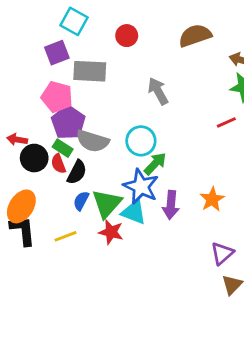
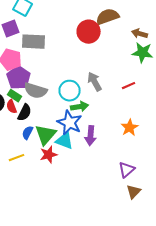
red circle: (127, 36) -> (89, 32), moved, size x1.5
gray arrow: (158, 91) -> (95, 82), moved
red line: (226, 122) -> (129, 86), moved
green arrow: (155, 164) -> (80, 107), turned 36
orange star: (212, 199) -> (130, 128), moved
red star: (111, 232) -> (49, 155), turned -30

